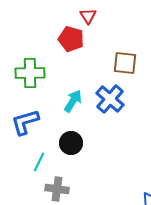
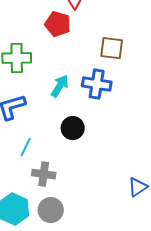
blue cross: (110, 99) -> (97, 84), turned -32
black circle: (71, 143) -> (73, 128), moved

